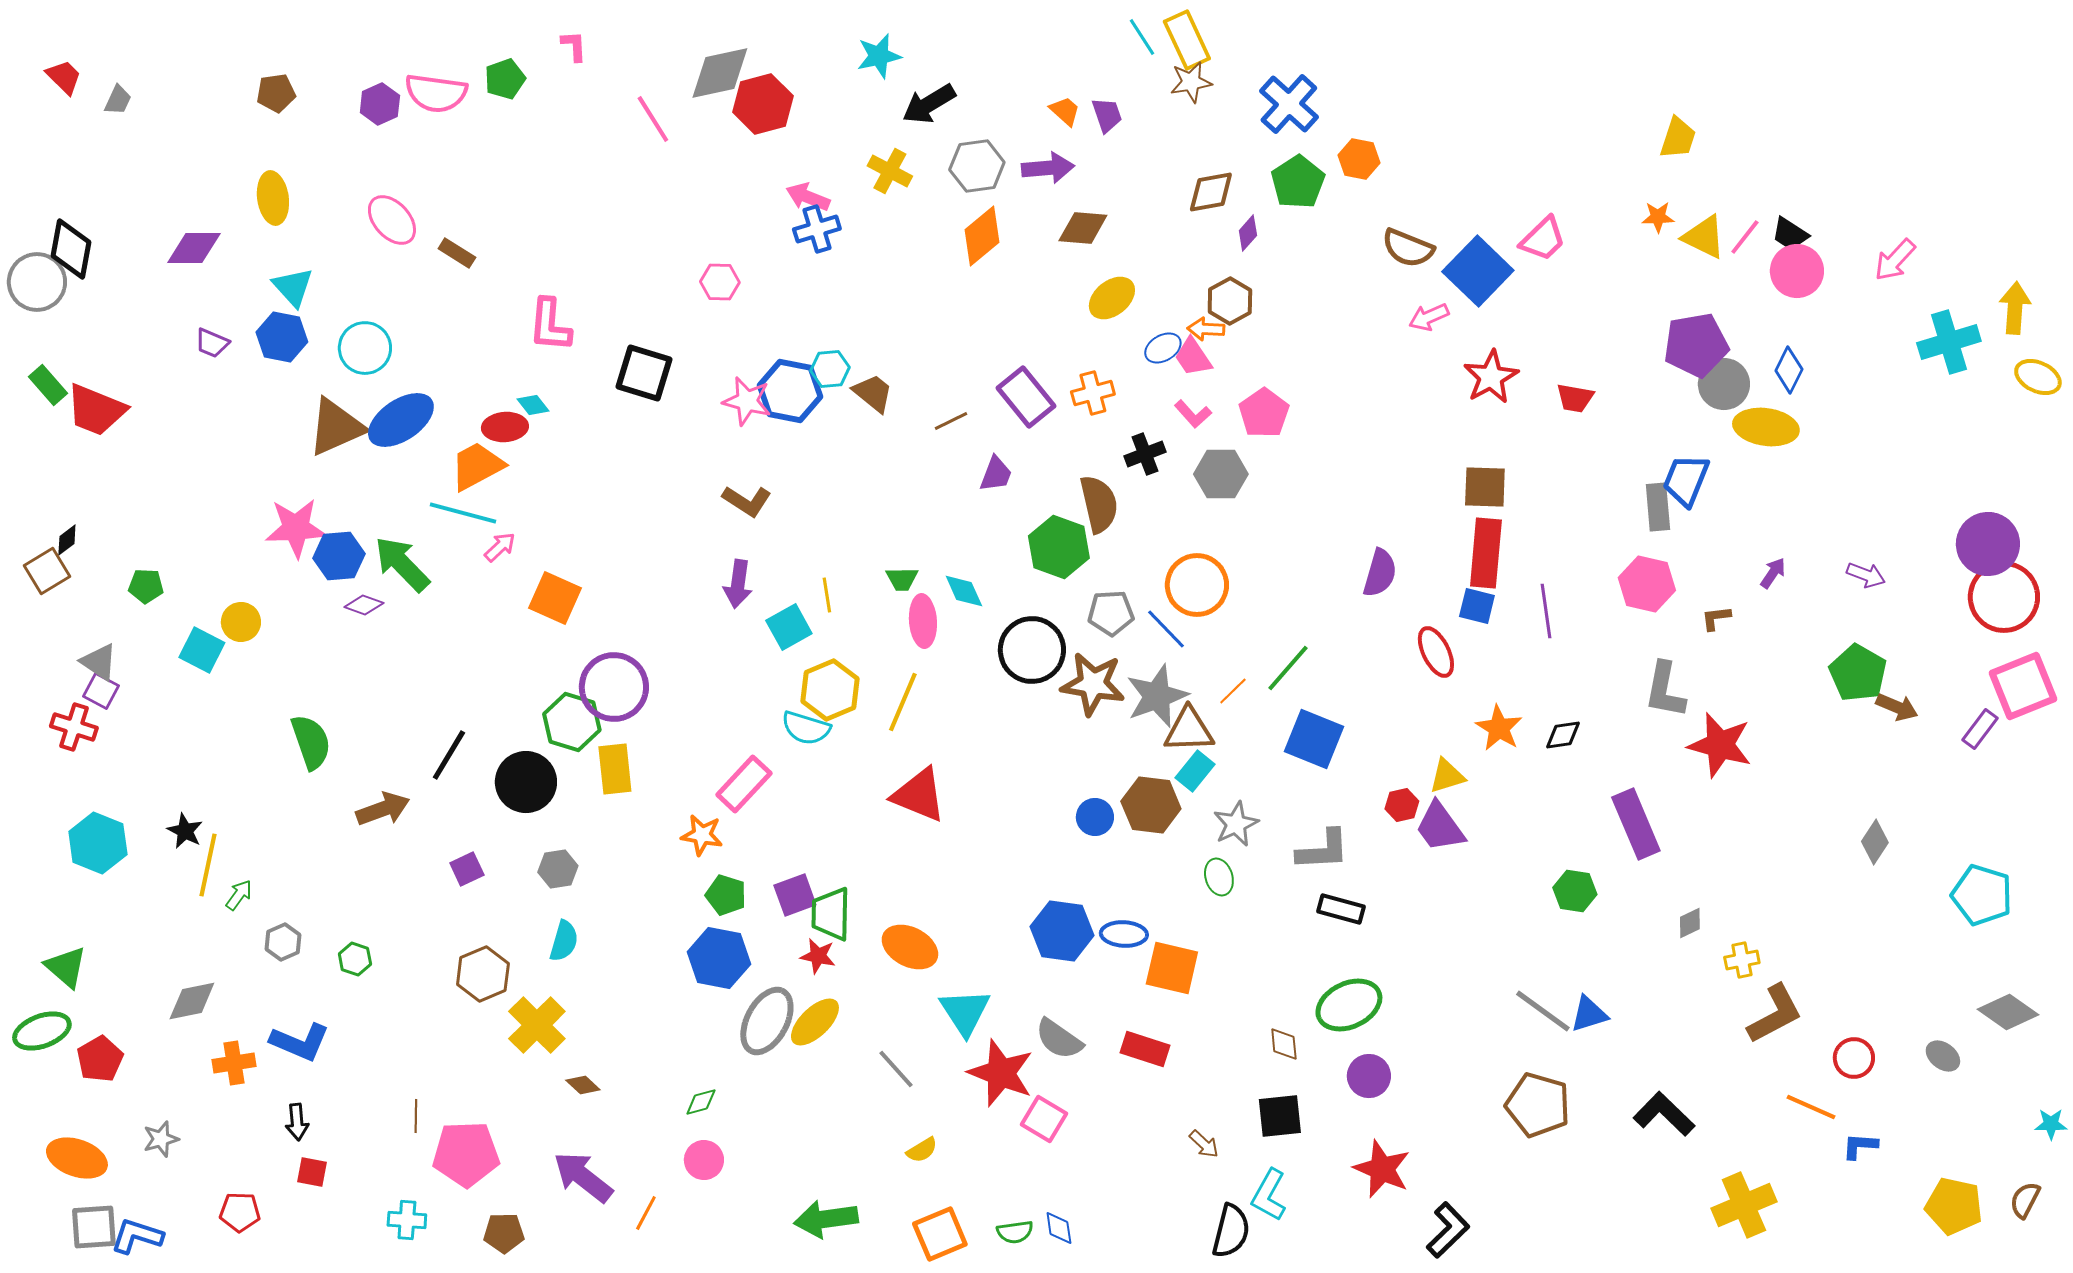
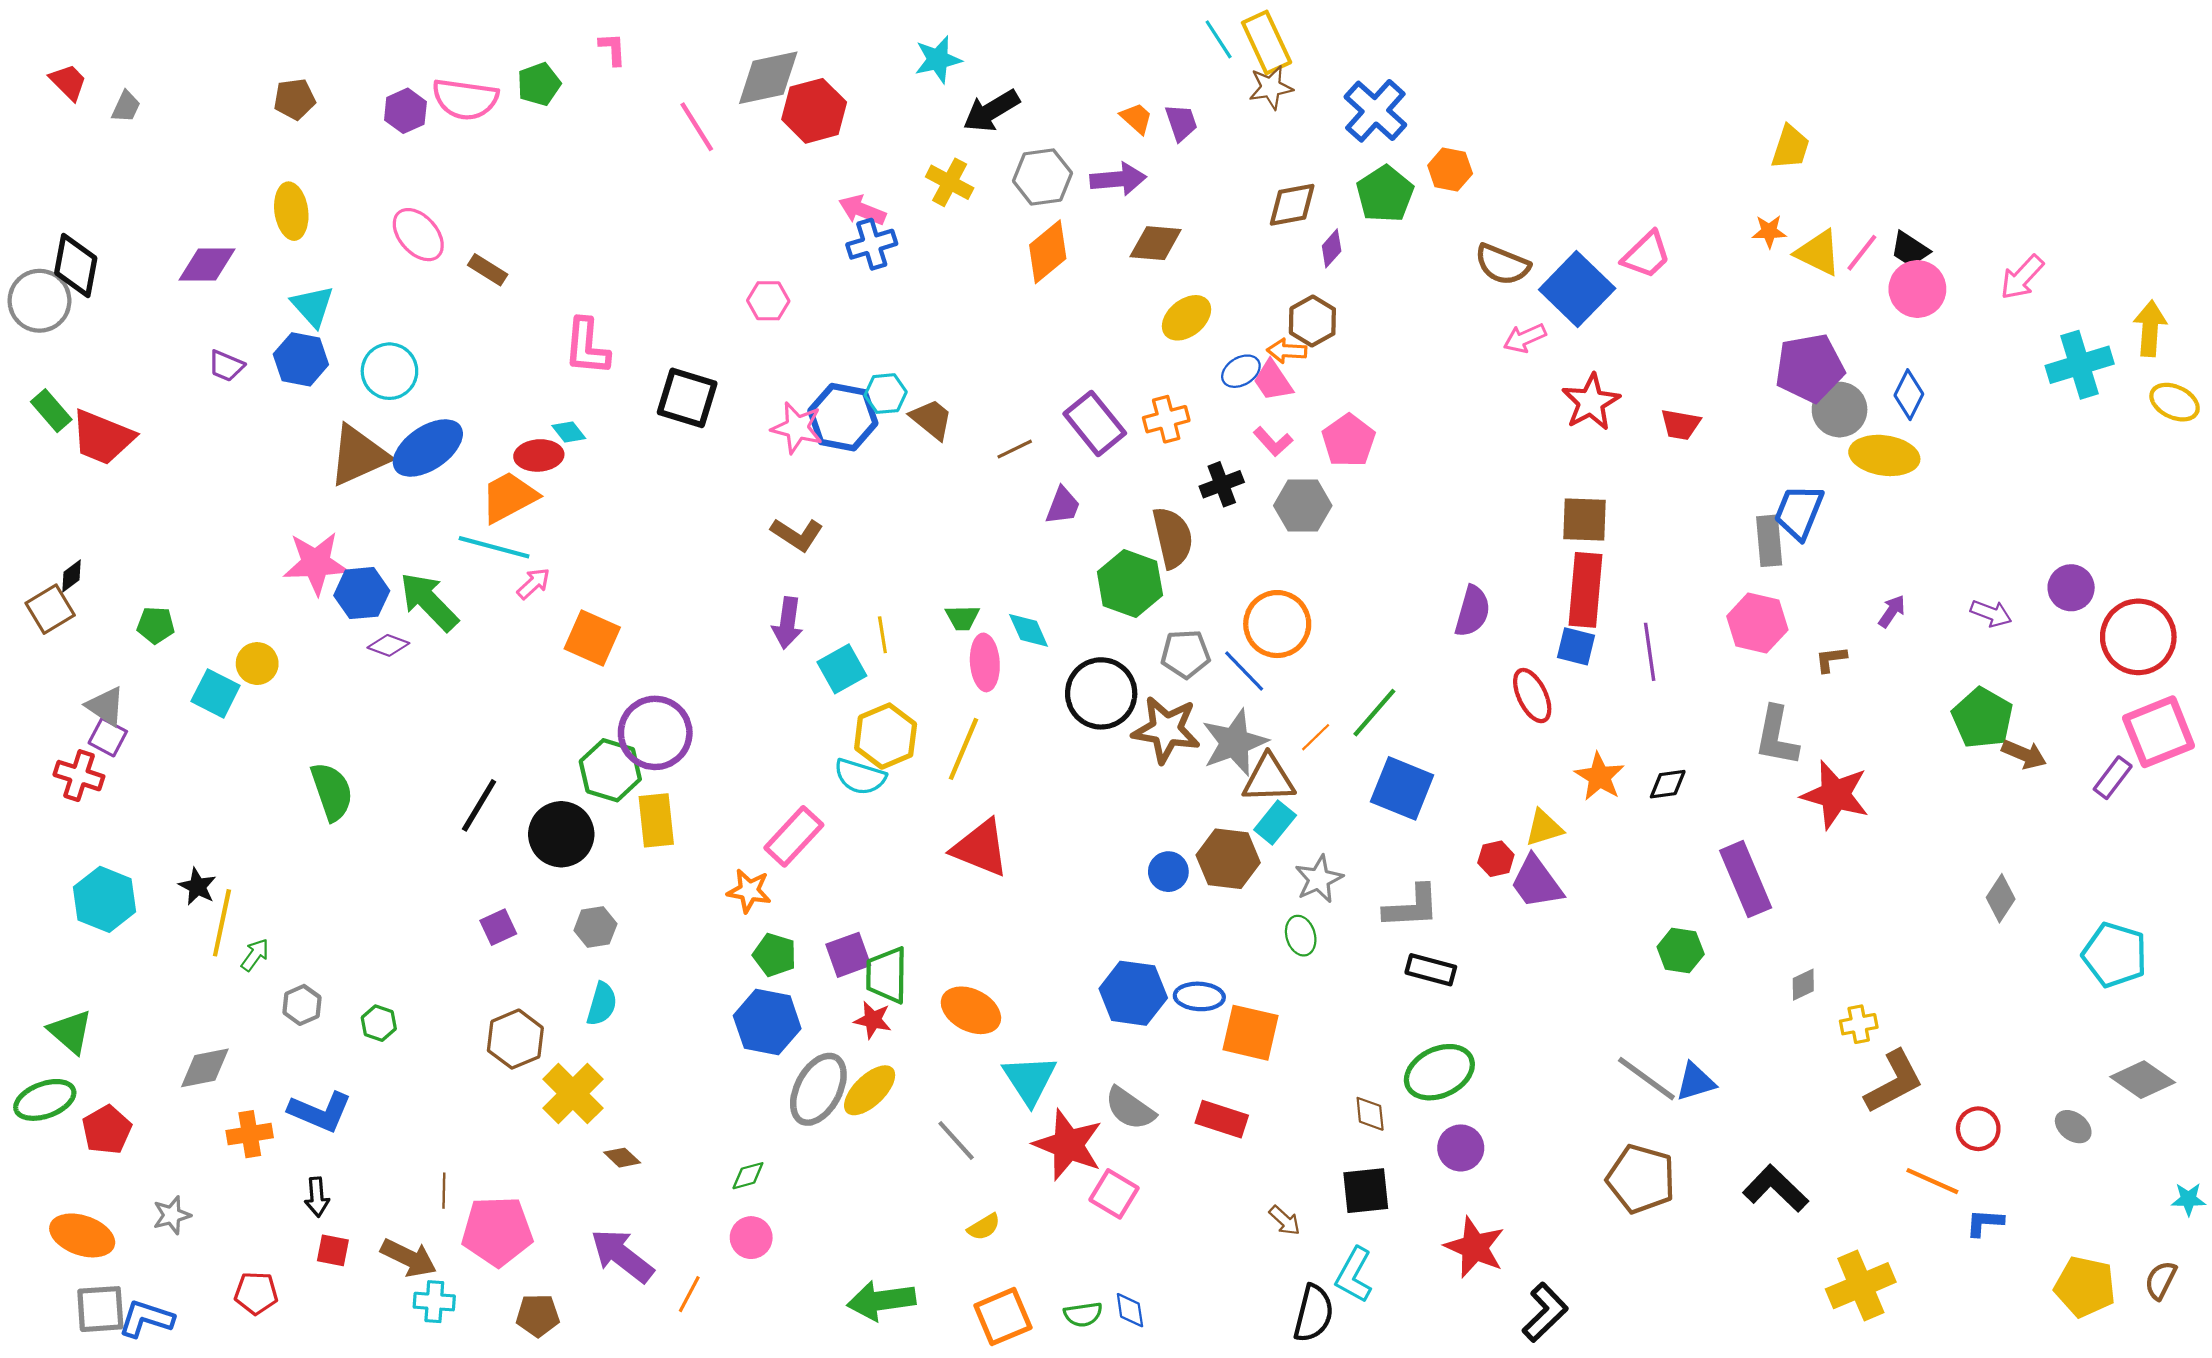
purple circle: (1988, 544) -> (2071, 588), moved, size x0.7
brown arrow: (383, 809) -> (409, 1258), moved, turned 46

